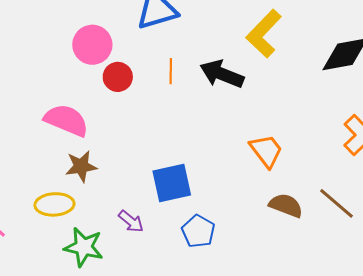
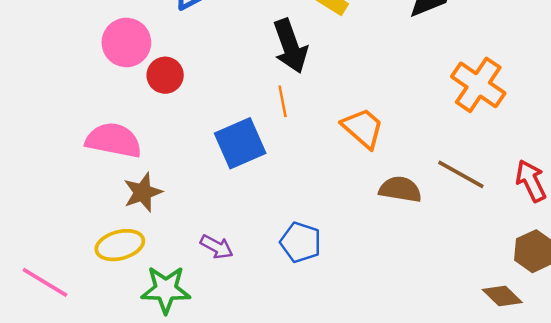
orange line: (171, 71) -> (283, 101), moved
black arrow: (222, 74) -> (290, 46), turned -120
blue square: (172, 183) -> (240, 143), moved

